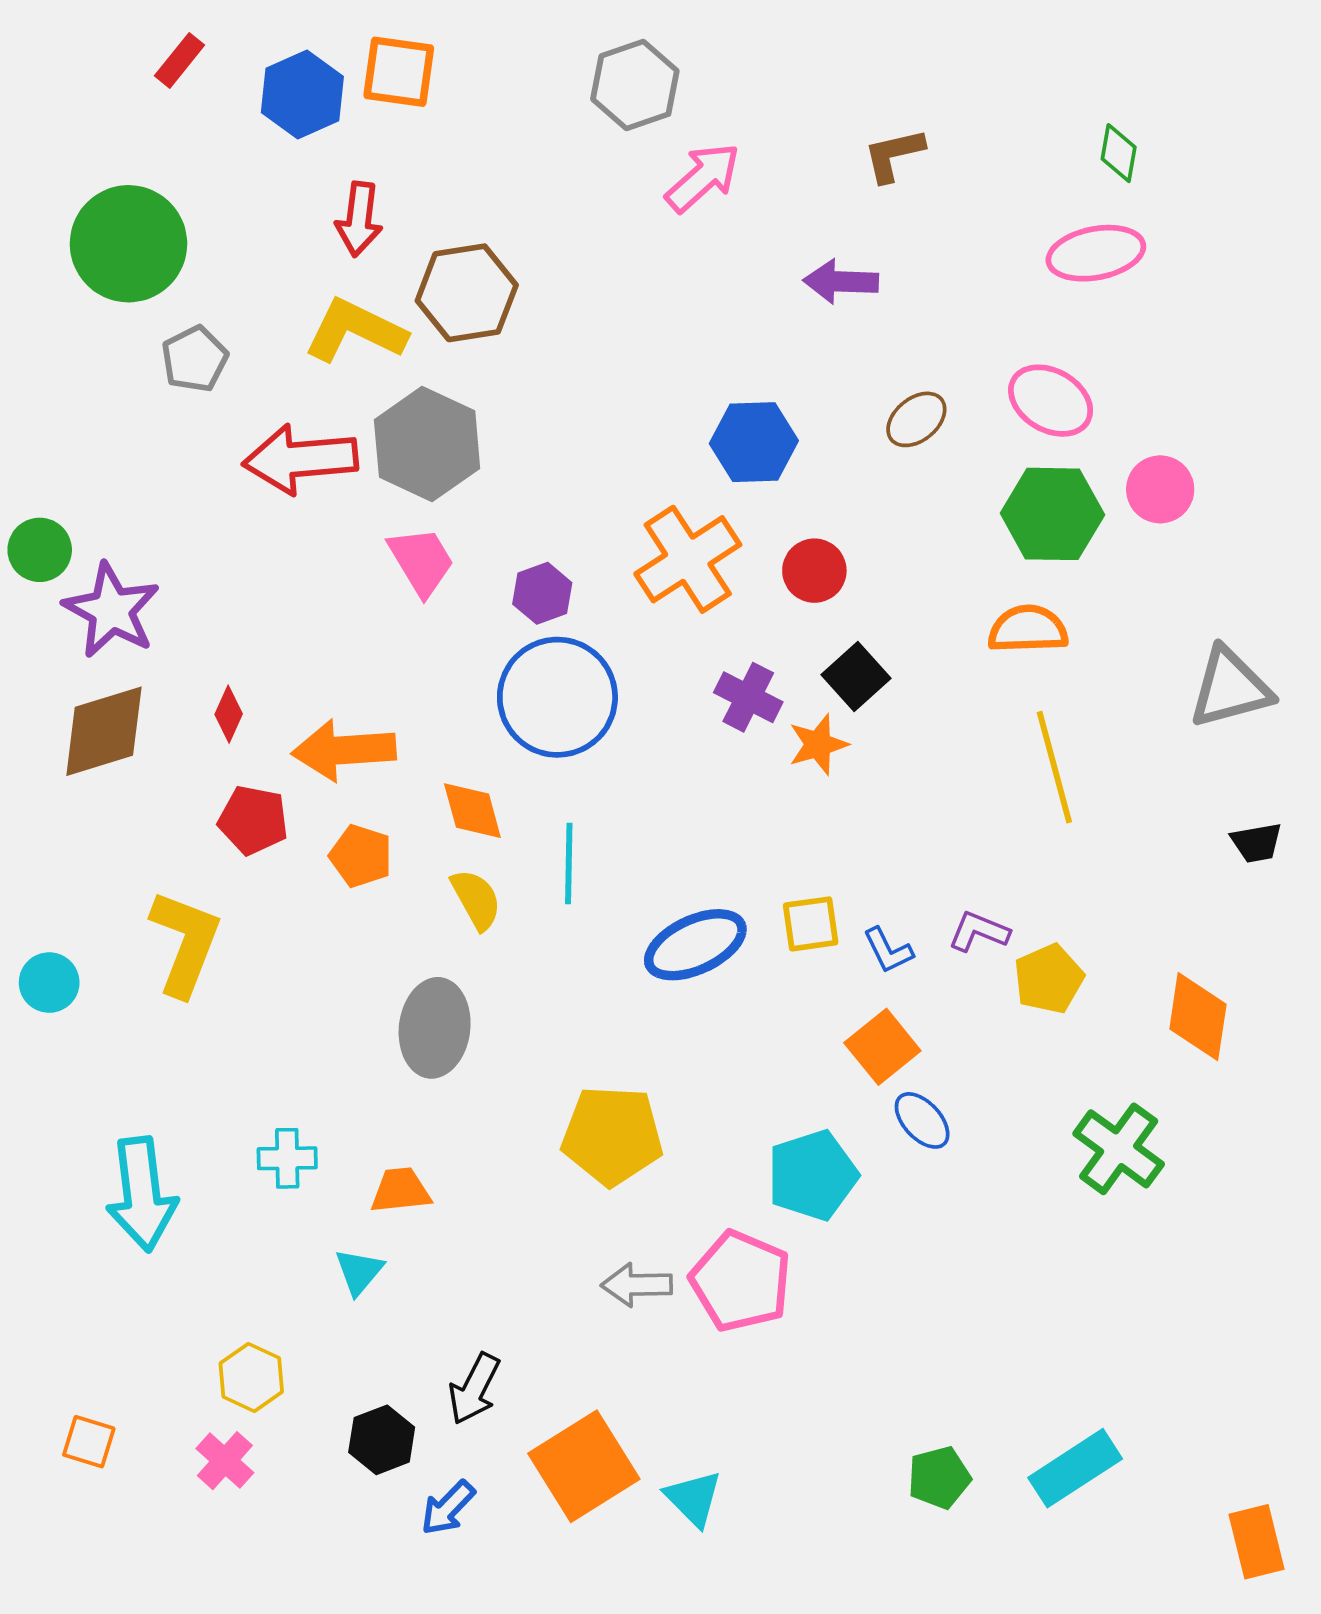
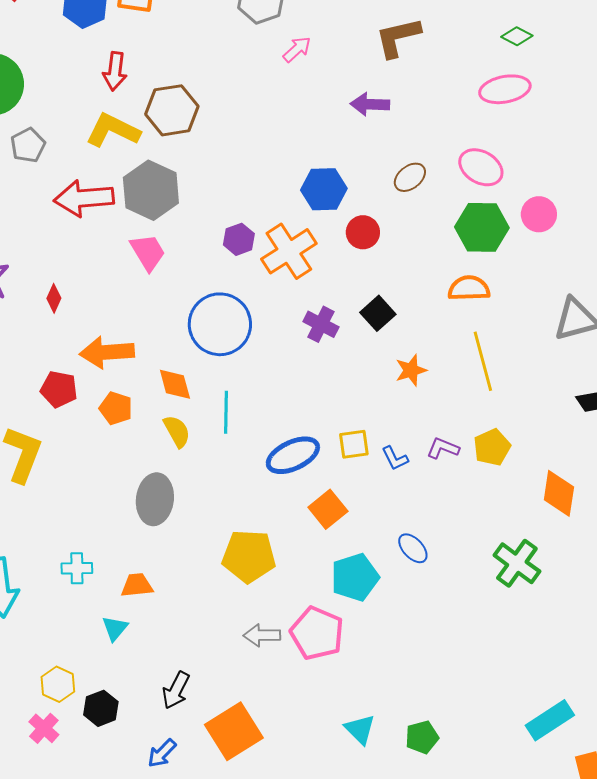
green diamond: (1119, 153) -> (517, 36), turned -72
brown L-shape: (894, 155) -> (398, 37), size x1.4
pink arrow: (703, 178) -> (297, 49), size x0.7
red circle: (814, 571) -> (363, 232), moved
purple hexagon: (542, 593) -> (239, 239), moved
red diamond: (229, 714) -> (54, 298), moved
orange star: (818, 744) -> (411, 370), moved
yellow pentagon: (1049, 979) -> (492, 447), moved
orange square: (882, 1047) -> (328, 509), moved
black hexagon: (382, 1440) -> (101, 708), moved
cyan rectangle: (1075, 1468) -> (550, 720), moved
cyan triangle: (693, 1498) -> (360, 729), moved

